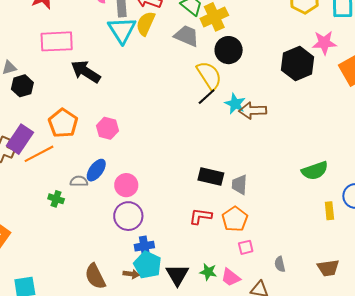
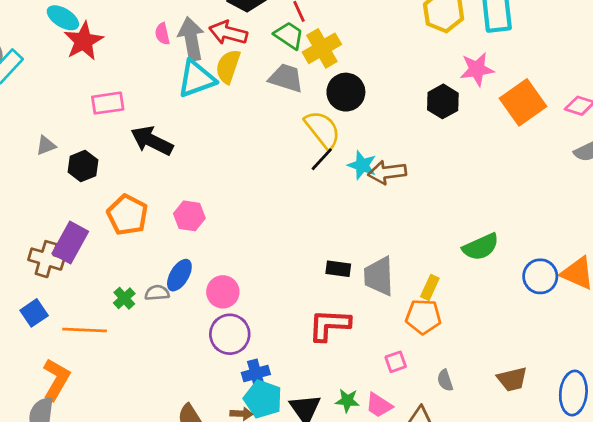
cyan triangle: (122, 30) -> (196, 79), turned 48
pink rectangle: (57, 41) -> (108, 103), size x0.7
black hexagon: (298, 64) -> (443, 101), size x0.7
black hexagon: (22, 86) -> (83, 166), moved
orange line: (39, 154) -> (85, 330), moved, turned 36
black rectangle: (211, 177) -> (338, 269), size x0.7
gray trapezoid: (239, 185) -> (379, 276), size x1.4
green cross: (56, 199) -> (124, 298), moved, turned 35
yellow rectangle: (329, 211) -> (430, 287), moved, turned 36
red L-shape: (200, 216) -> (329, 325), size x1.4
orange pentagon: (235, 219) -> (423, 317), moved, turned -30

